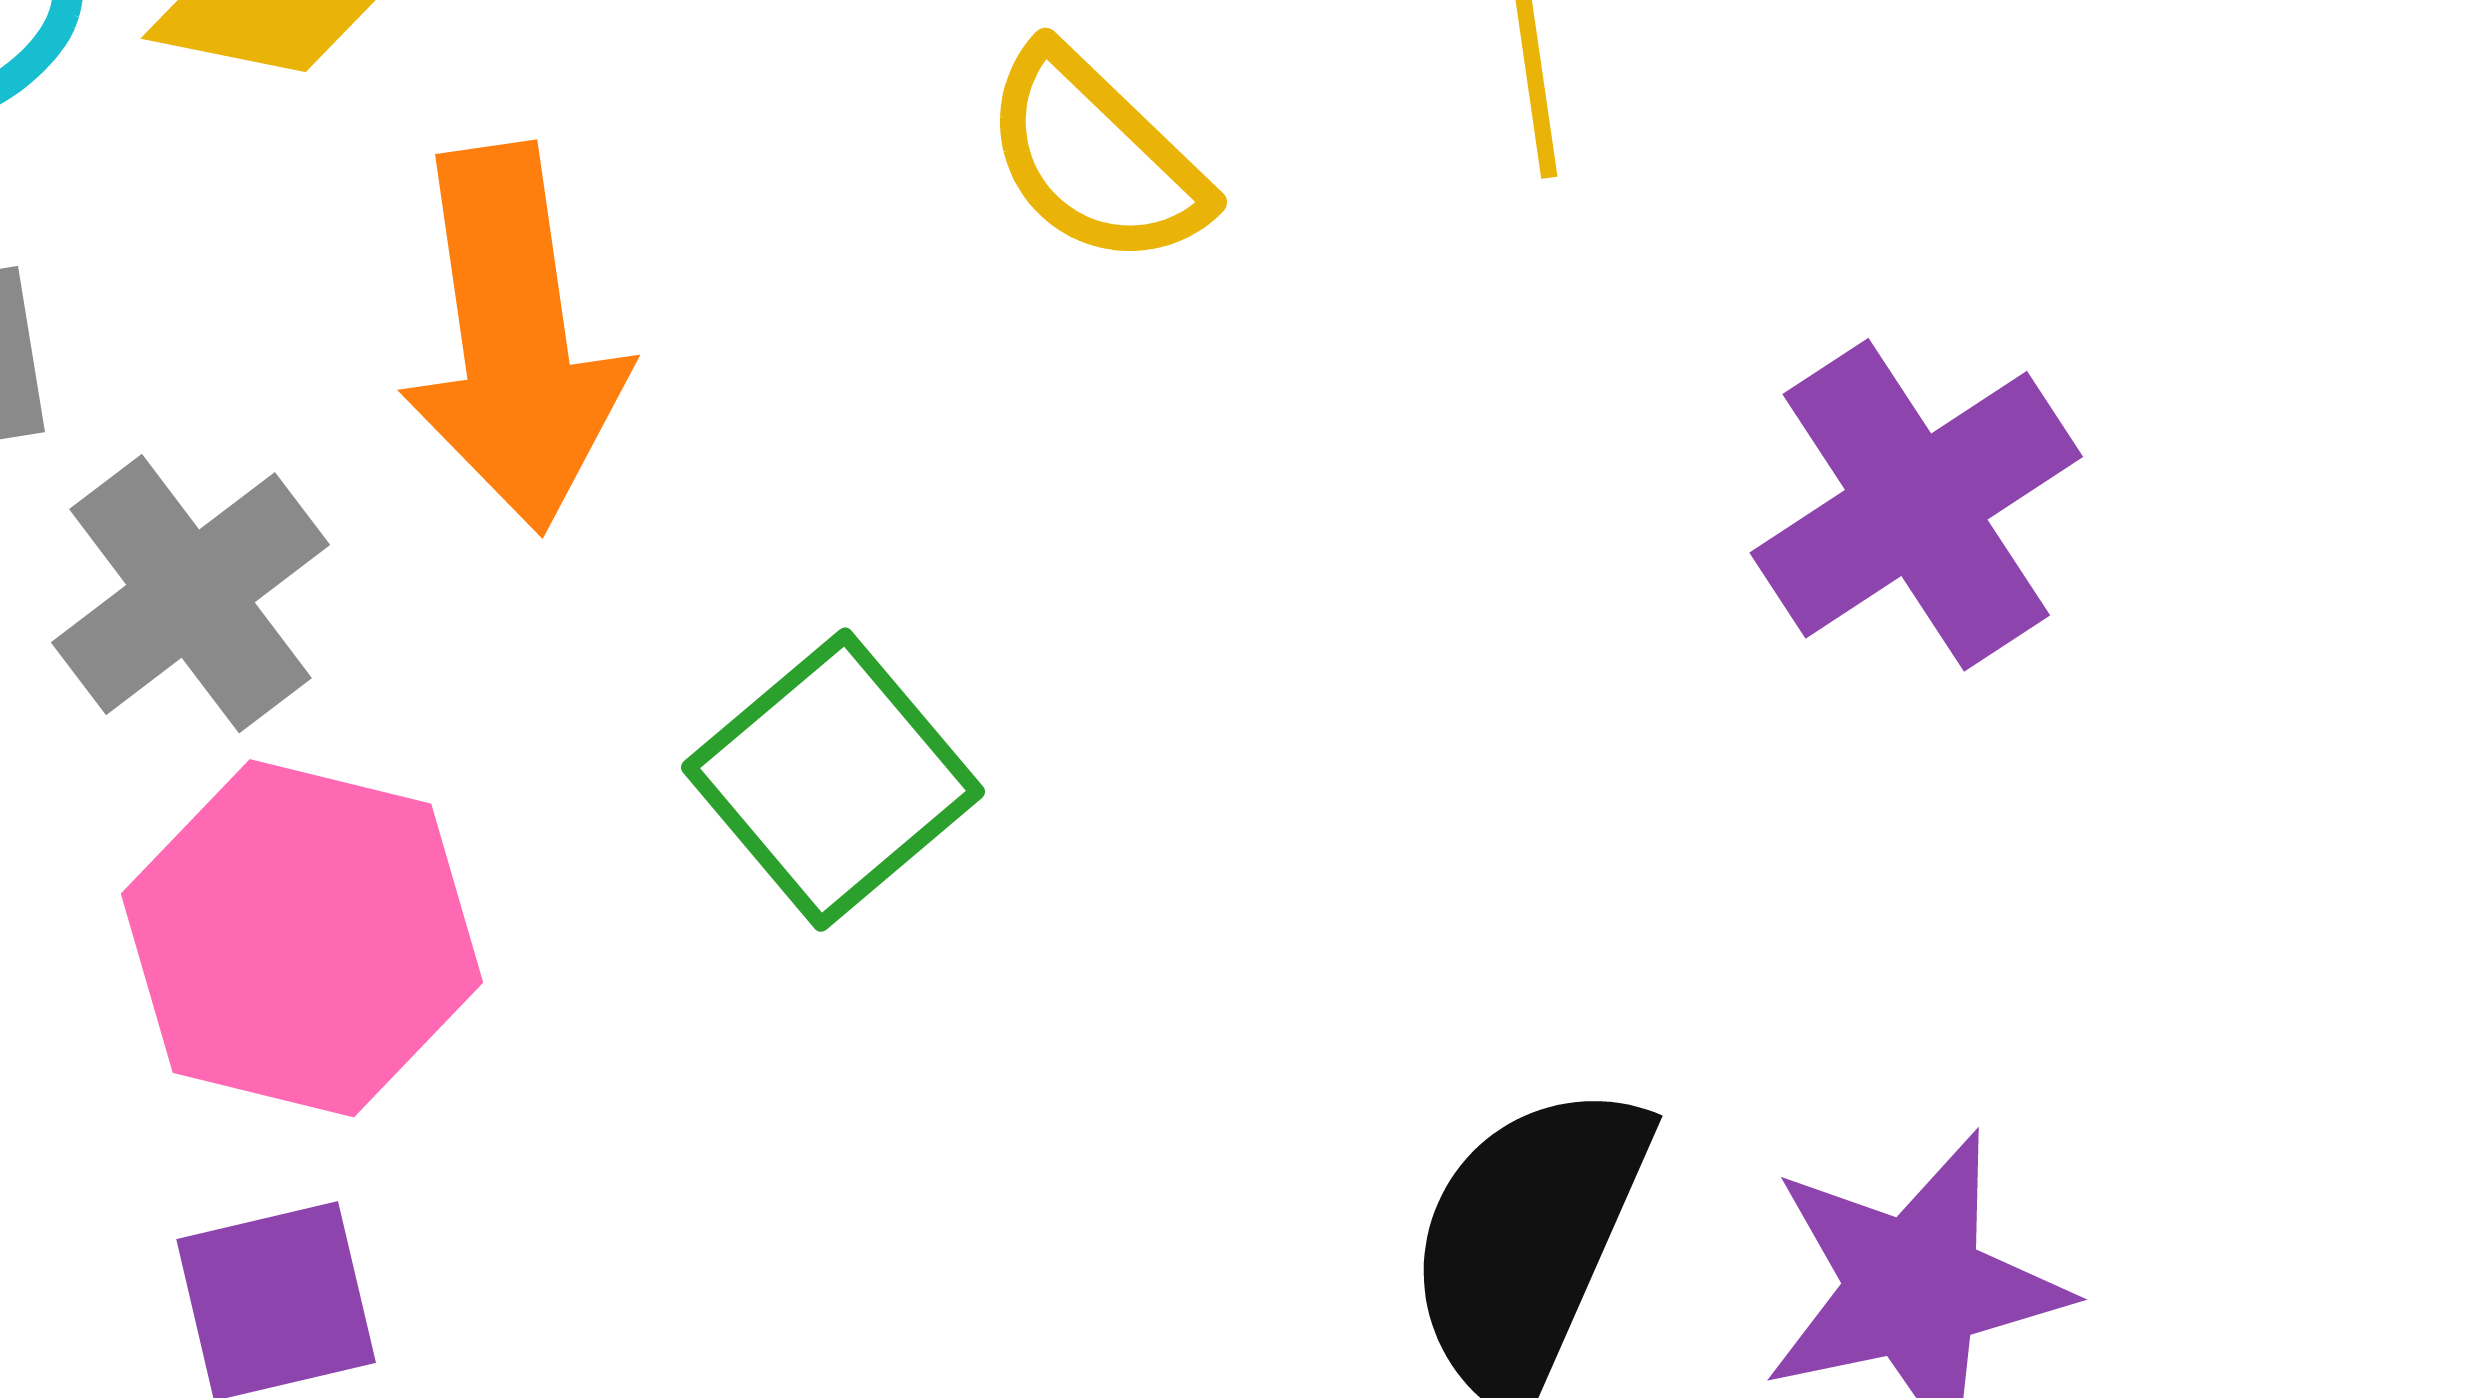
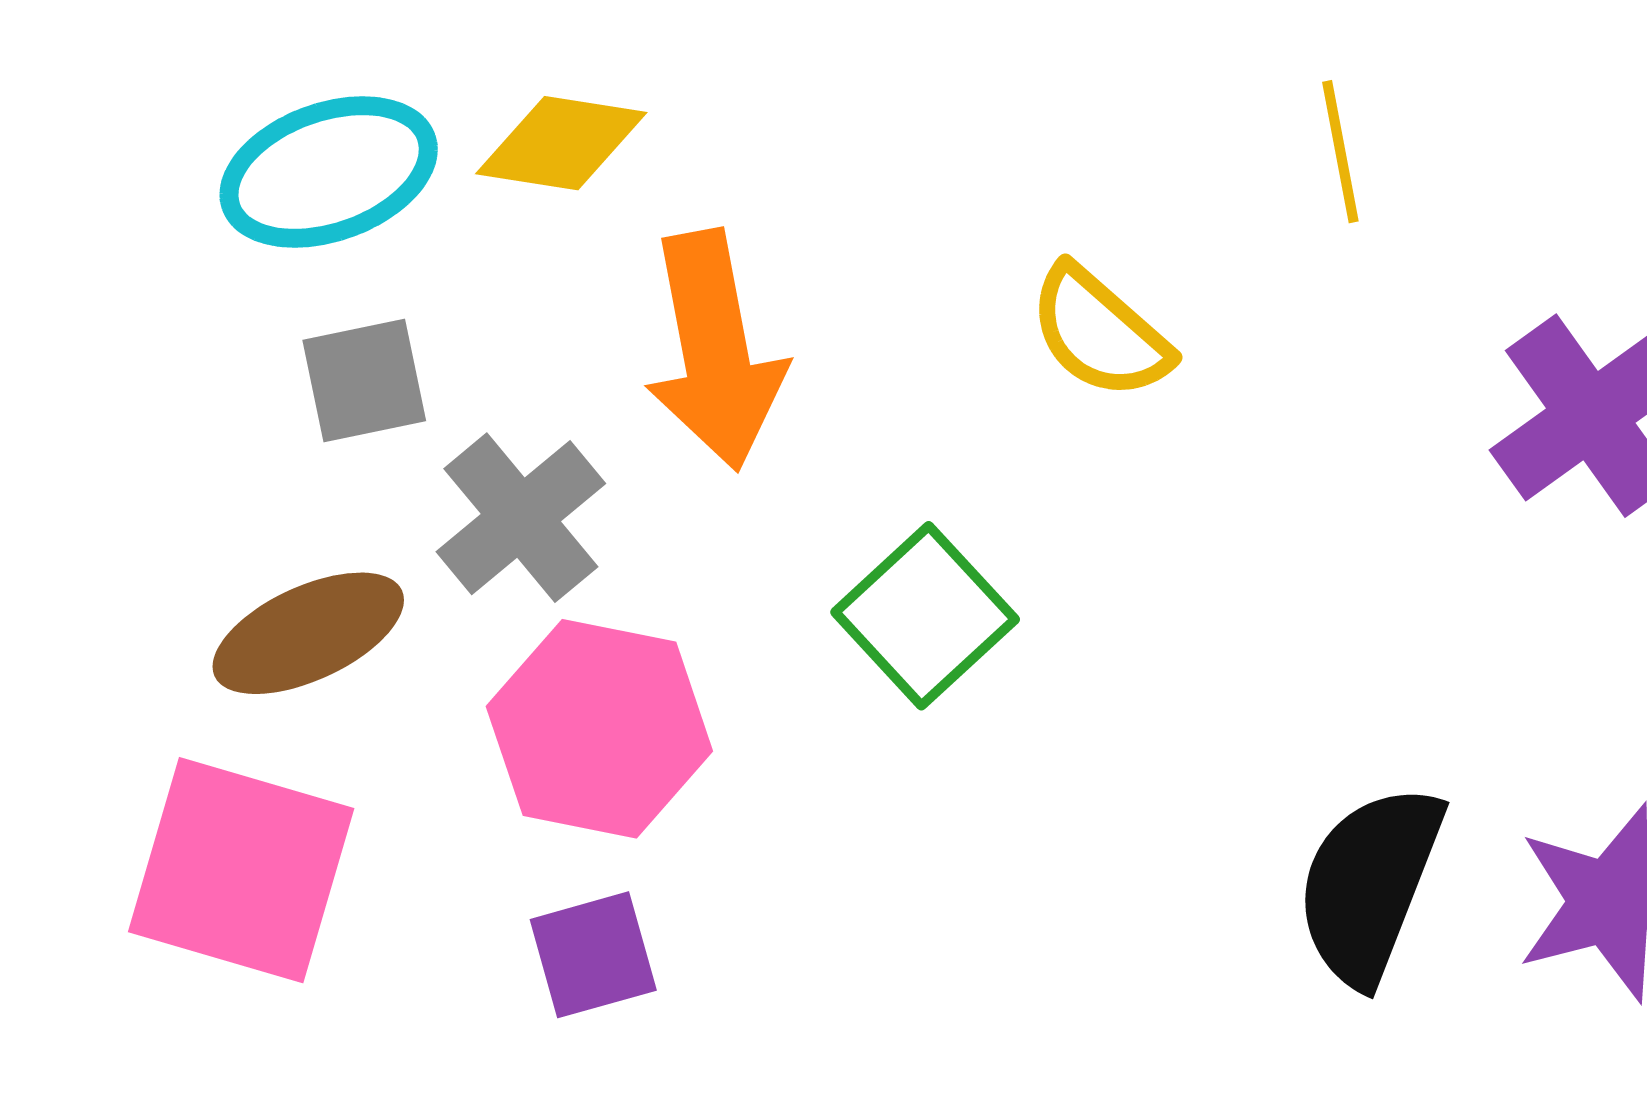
yellow semicircle: (1095, 157) -> (1100, 333), moved

